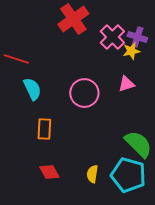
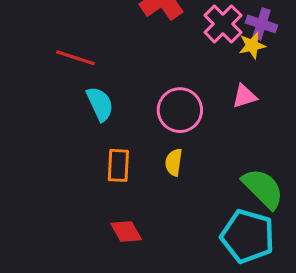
yellow semicircle: (92, 174) -> (174, 162), moved

